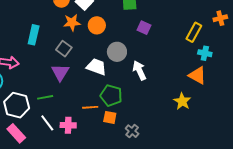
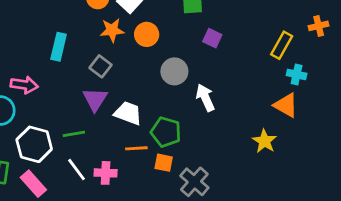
white trapezoid: (96, 67) -> (128, 113), moved
gray cross: (132, 131) -> (194, 182), size x1.5

